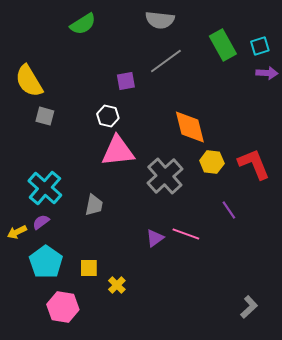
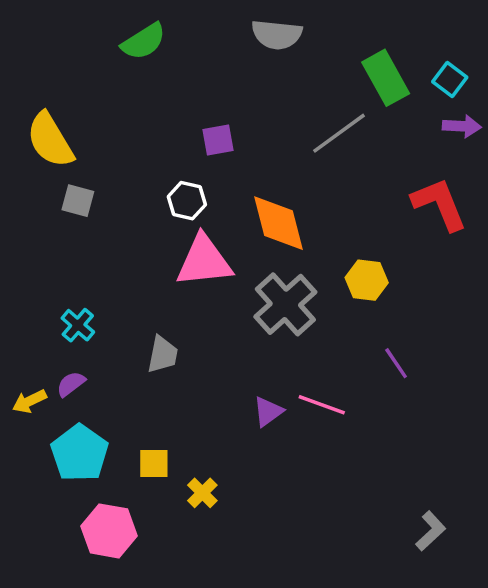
cyan square: (260, 46) -> (450, 80), turned -36
gray line: (166, 61) -> (339, 133), moved
orange diamond: (190, 127) -> (278, 223), moved
red L-shape: (254, 164) -> (439, 204), moved
cyan cross: (45, 188) -> (78, 325), size x0.6

